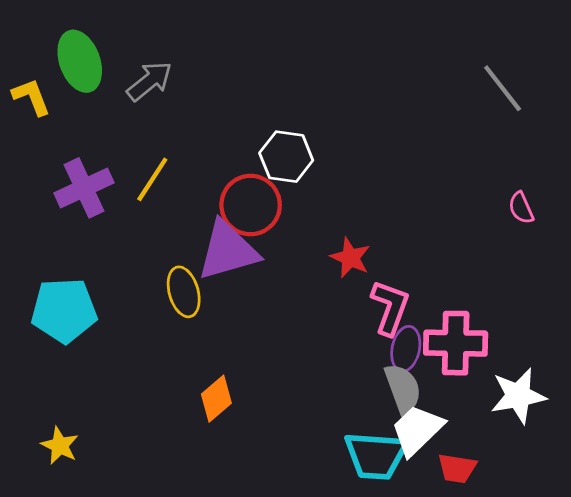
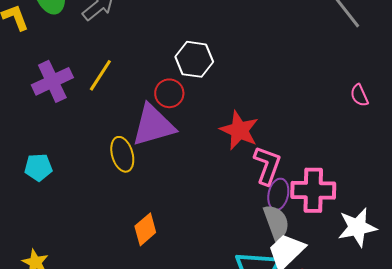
red circle: (251, 205) -> (169, 93), size x0.7
red star: (350, 258) -> (239, 130), size x1.4
cyan pentagon: (64, 310) -> (38, 167), size x0.6

